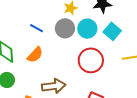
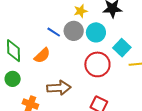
blue line: (37, 28) -> (54, 32), moved
cyan square: (112, 31) -> (122, 48), moved

